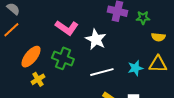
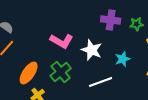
green cross: (63, 58) -> (61, 72), turned 35
cyan star: (135, 68) -> (123, 59), moved

